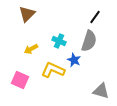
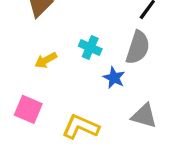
yellow L-shape: (53, 70) -> (81, 127), moved
gray triangle: (101, 91) -> (144, 116), moved

